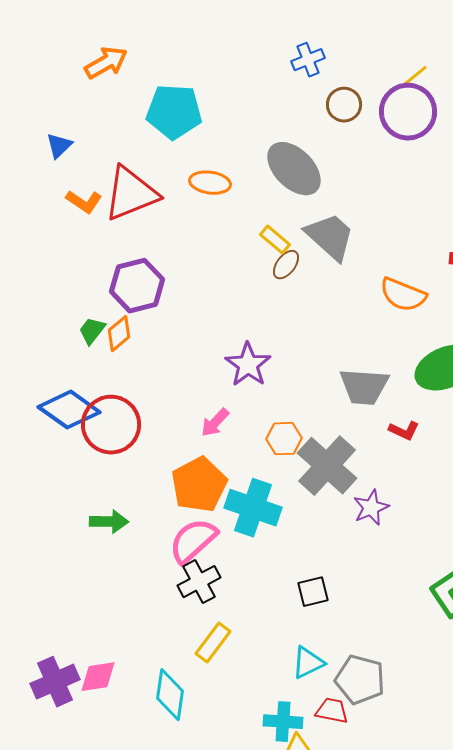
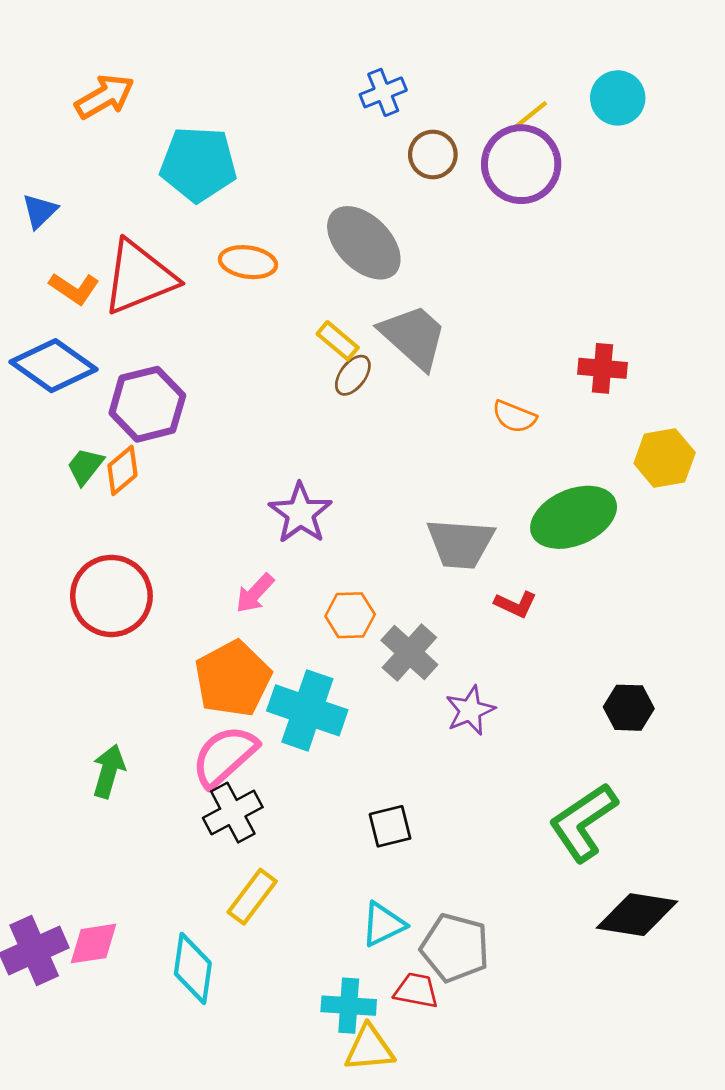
orange semicircle: (403, 295) -> (514, 417), size x0.7
blue diamond: (69, 410) -> (53, 366), moved
gray cross: (327, 466) -> (409, 653), size x0.7
green arrow: (109, 522) -> (109, 771), moved, turned -75

